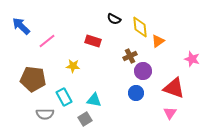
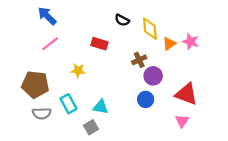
blue arrow: (21, 26) -> (47, 16), moved
pink star: (192, 59) -> (191, 42), moved
gray semicircle: (45, 114) -> (42, 113), moved

